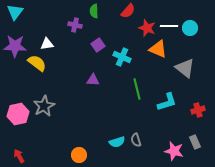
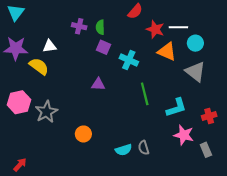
green semicircle: (94, 11) -> (100, 27), moved
cyan circle: (190, 28) -> (195, 43), moved
purple square: (98, 45) -> (103, 47), turned -32
pink hexagon: (18, 114) -> (19, 102), moved
pink star: (174, 151) -> (184, 135), moved
orange circle: (79, 155) -> (83, 134), moved
red arrow: (19, 156) -> (20, 165), turned 72

